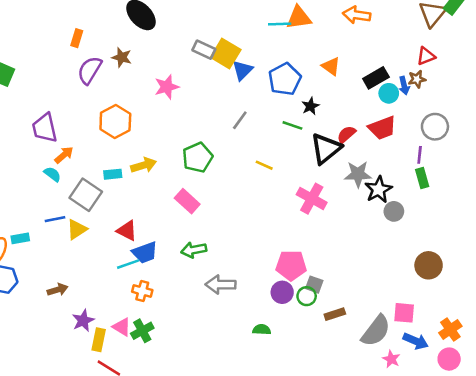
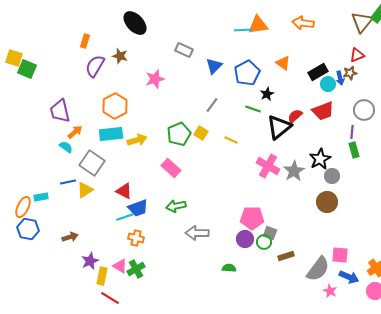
yellow square: (226, 54) -> (201, 133), moved, size x0.6
cyan rectangle: (113, 174) -> (111, 134), moved, size x1.6
gray star: (358, 174) -> (294, 171), moved, turned -30
brown circle: (429, 265) -> (327, 202), moved

